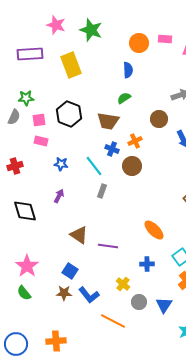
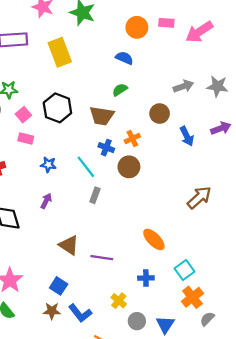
blue semicircle: (128, 70) -> (124, 58), turned -63
pink square: (39, 120) -> (23, 115), turned -32

